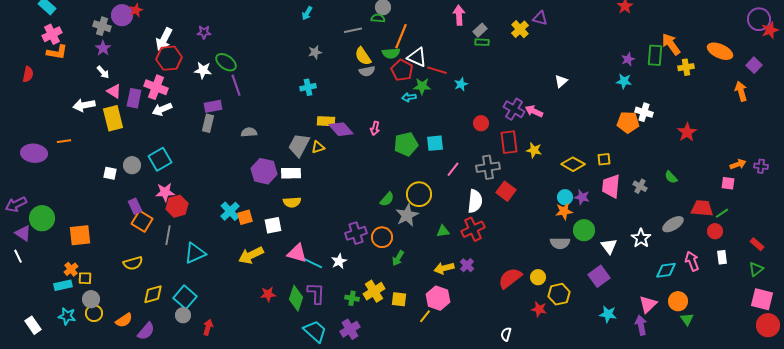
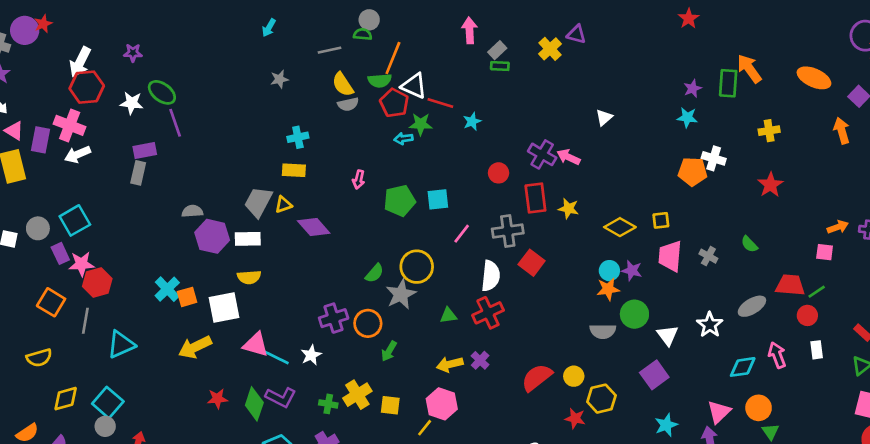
yellow cross: (686, 67) -> (769, 131), moved
cyan cross: (308, 87) -> (298, 137), moved
purple diamond: (341, 129) -> (314, 227), moved
gray semicircle: (249, 132) -> (192, 211), moved
purple rectangle: (135, 206) -> (60, 253), moved
white square: (273, 225) -> (224, 308), size x1.4
purple L-shape: (316, 293) -> (281, 397), turned 115
cyan star: (608, 314) -> (666, 425), turned -30

